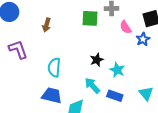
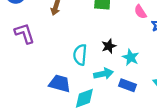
cyan semicircle: (54, 67) -> (80, 55), moved
cyan arrow: (92, 86) -> (103, 74), turned 120

